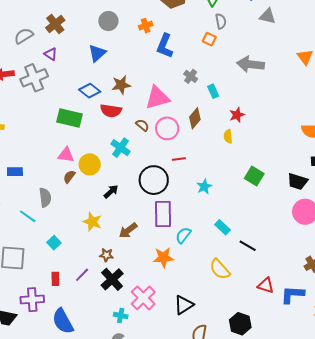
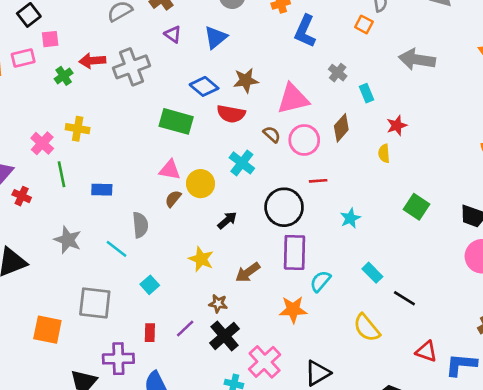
purple triangle: (51, 54) -> (173, 34), moved

